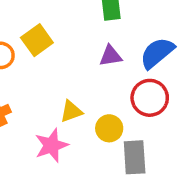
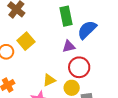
blue semicircle: (157, 53) -> (87, 30), moved
red circle: (150, 98) -> (79, 67), moved

